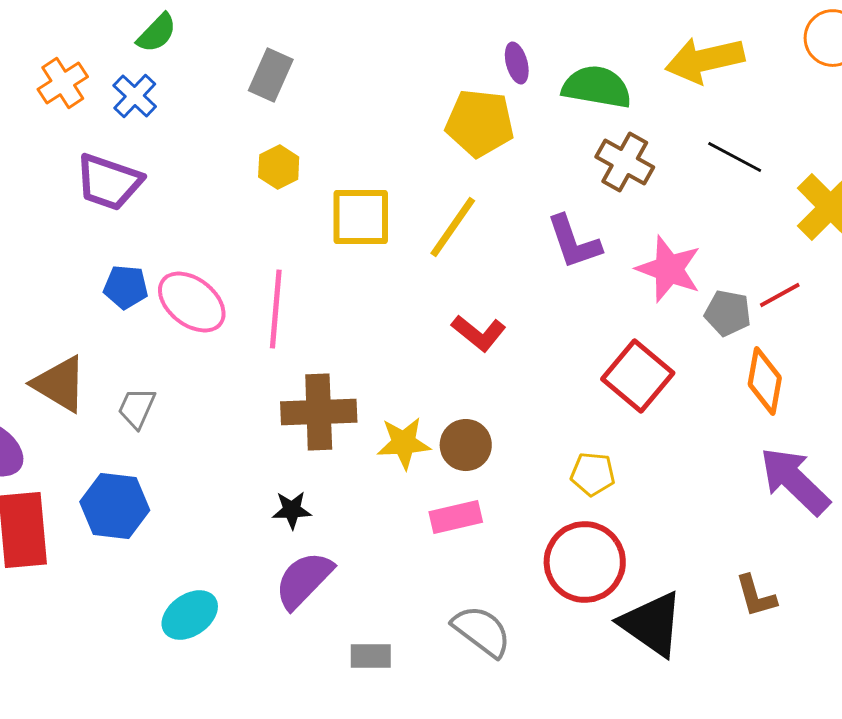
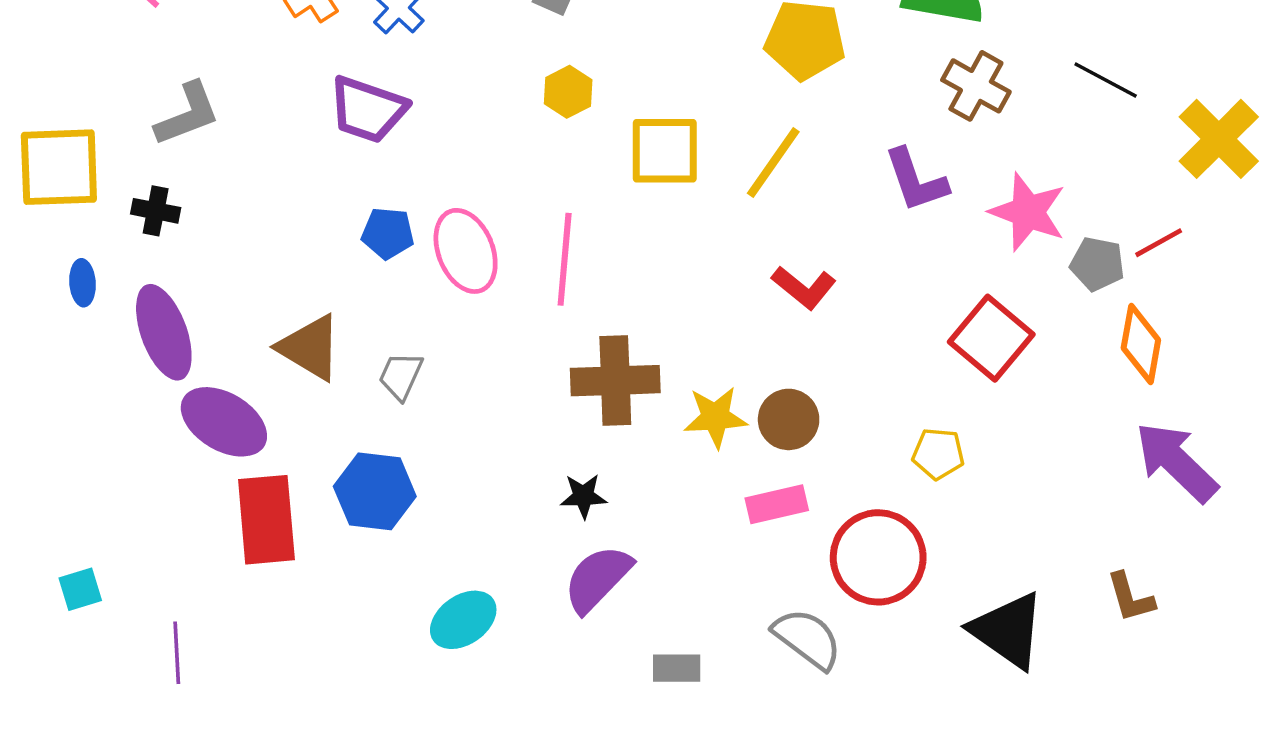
pink ellipse: (192, 302) -> (466, 251), turned 30
red circle: (585, 562) -> (878, 557), moved

